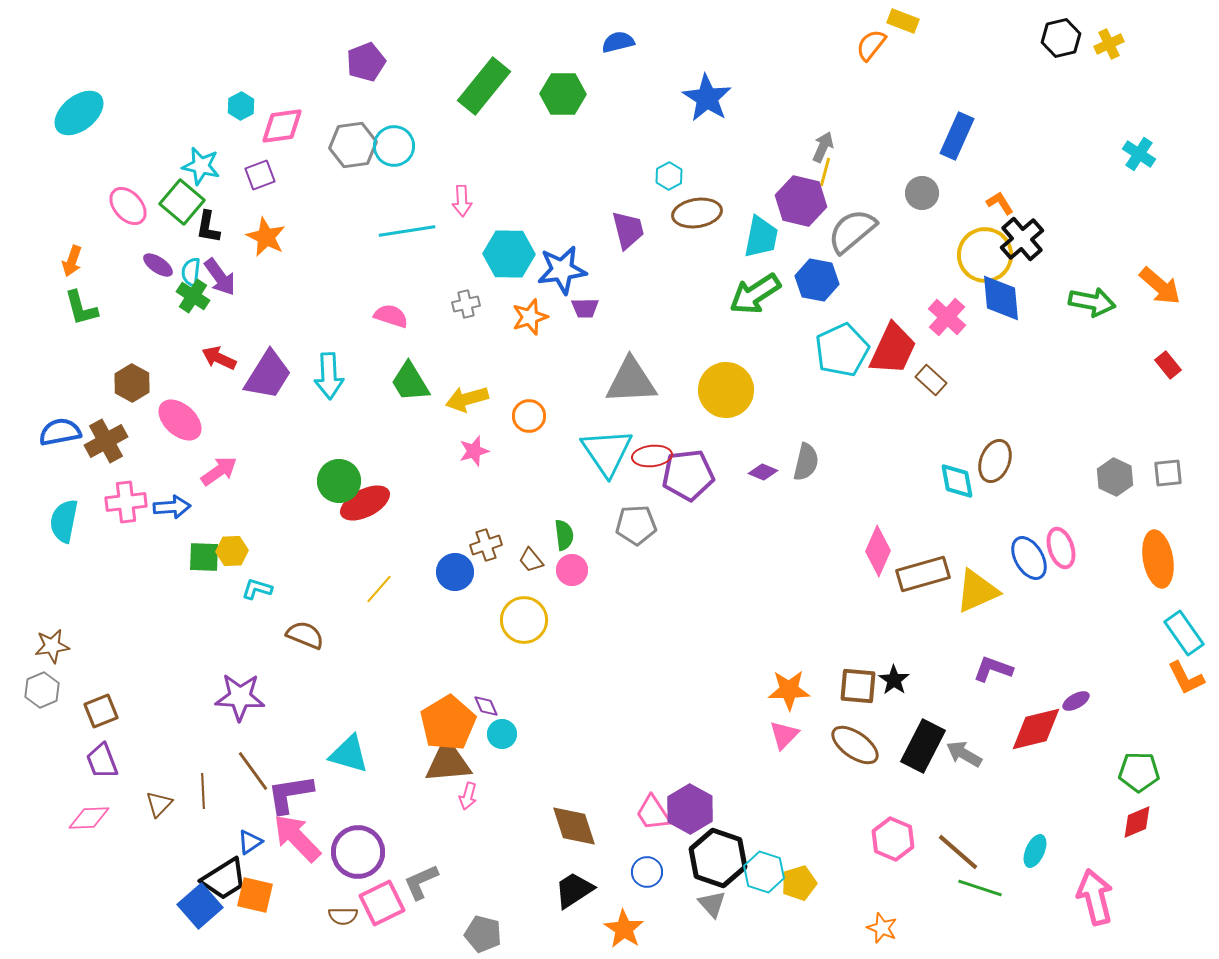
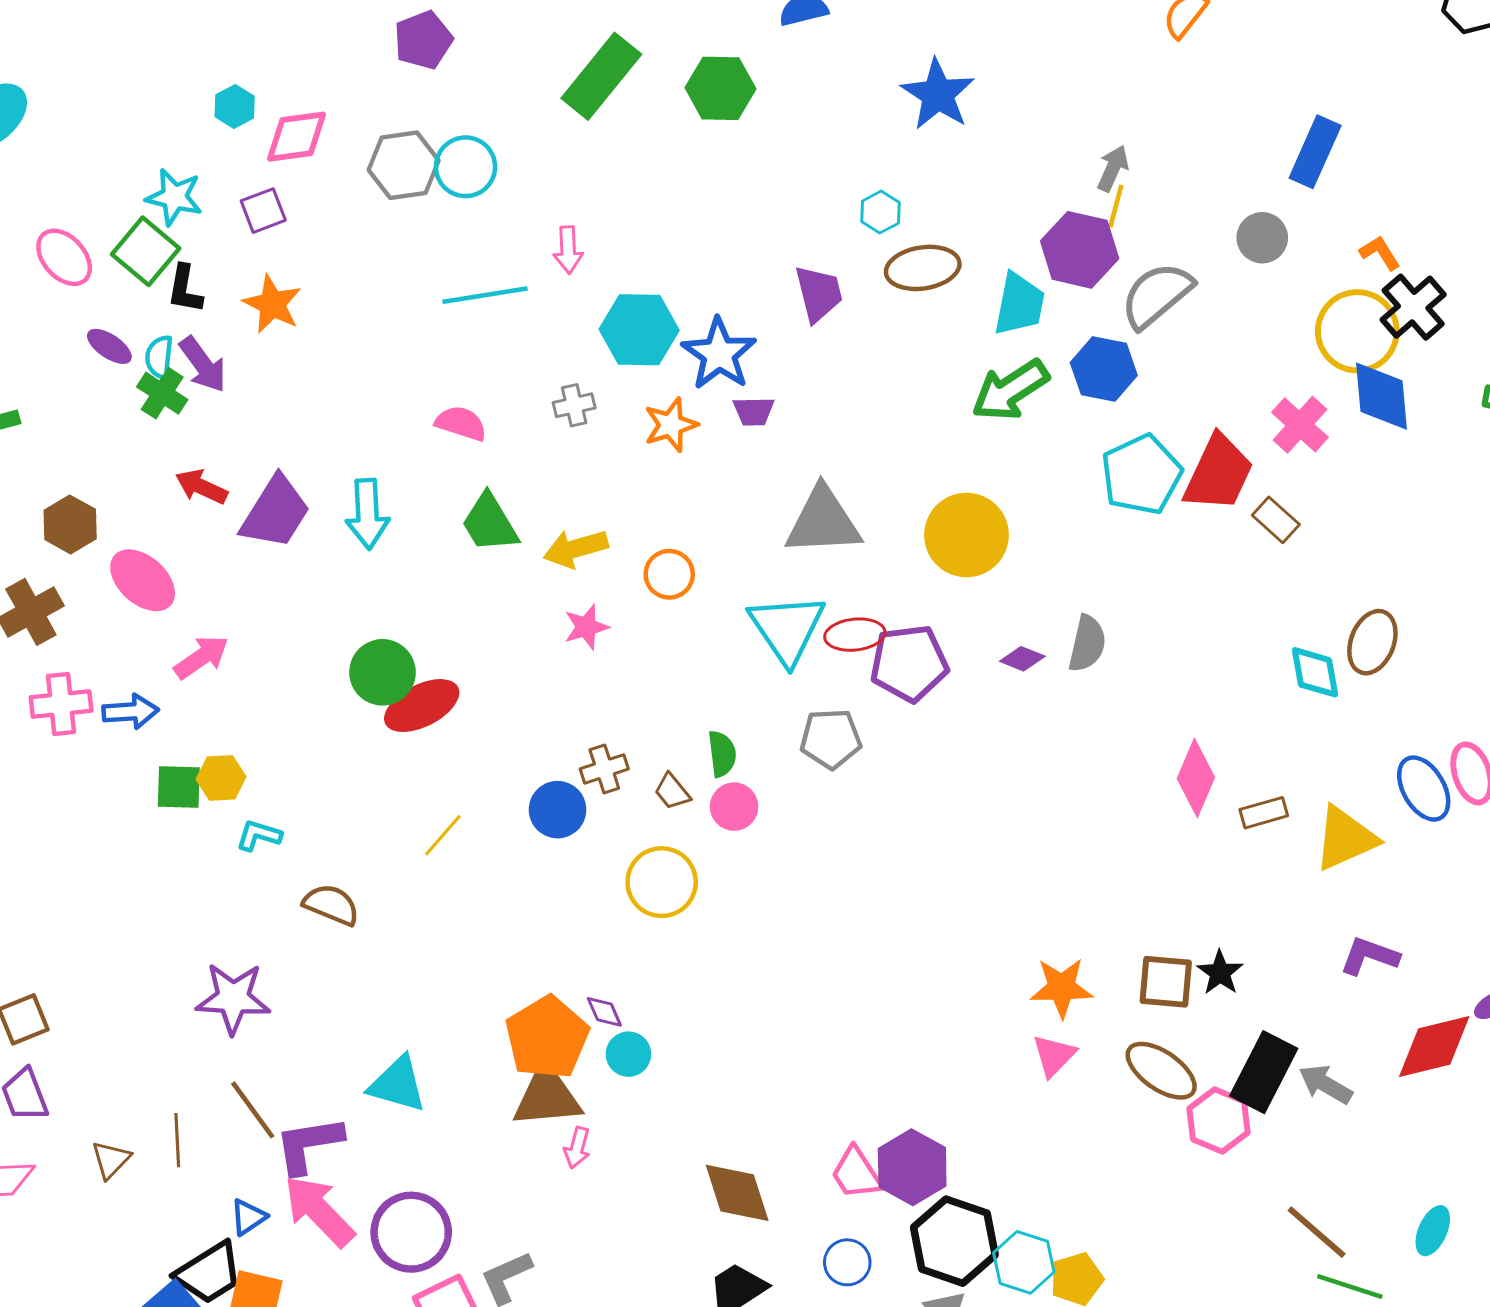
blue star: (562, 270) -> (719, 354), turned -30
brown rectangle: (923, 574) -> (1264, 813), size x0.6
pink hexagon: (893, 839) -> (1218, 1120), moved

